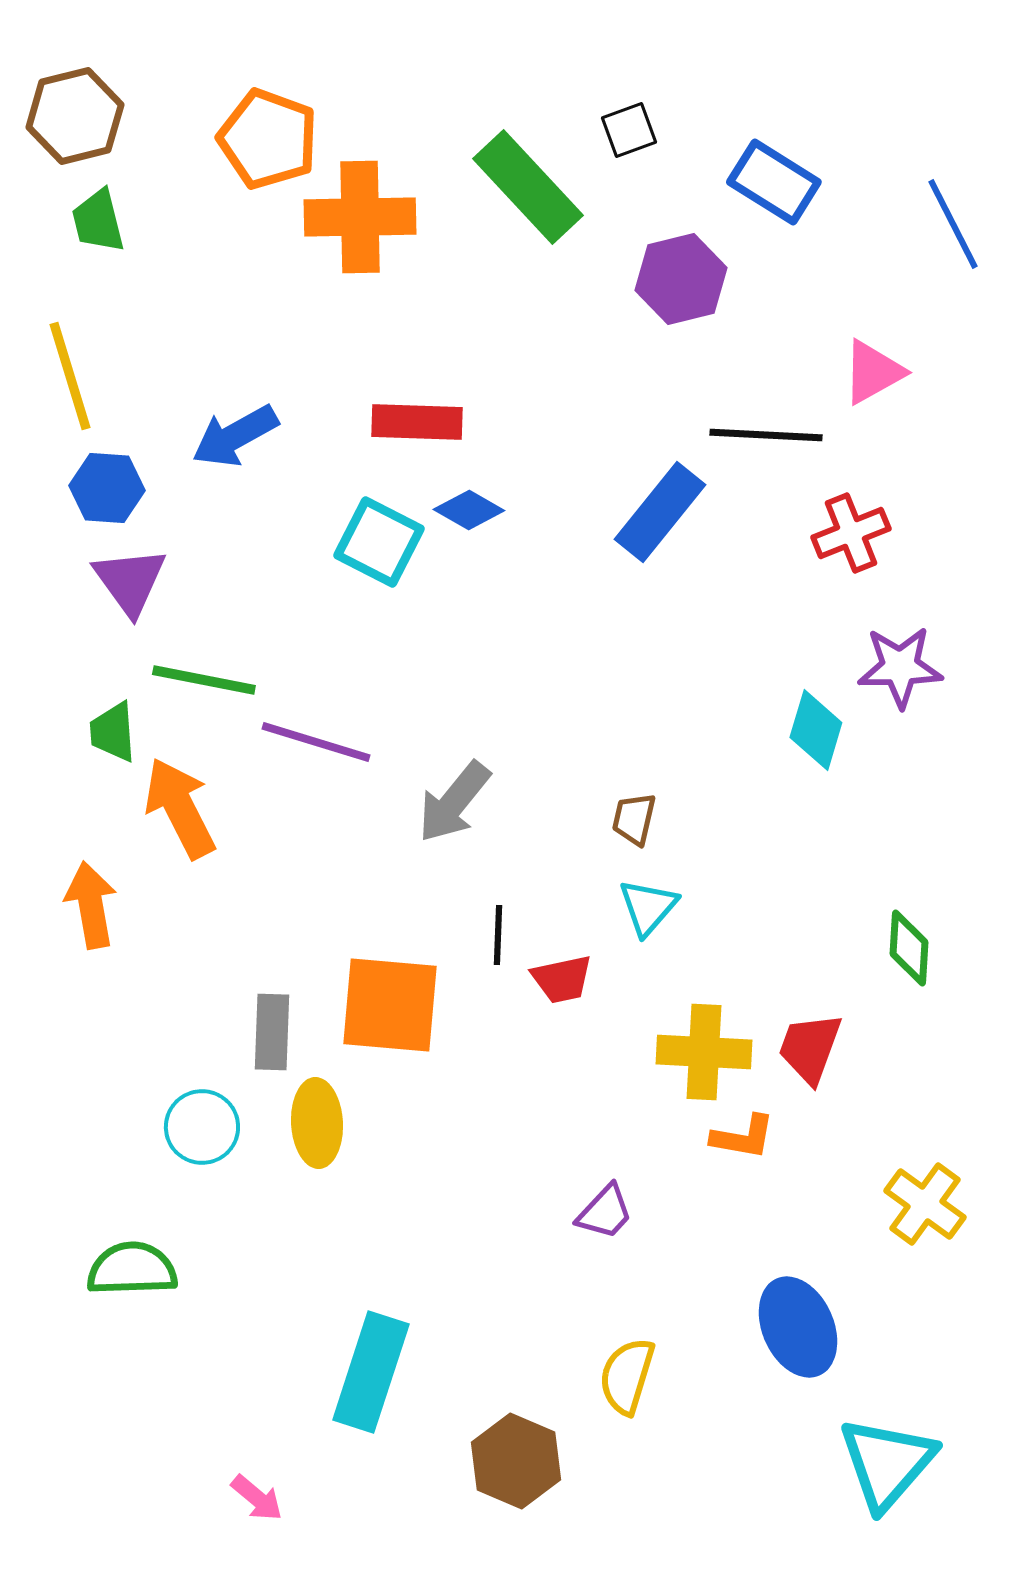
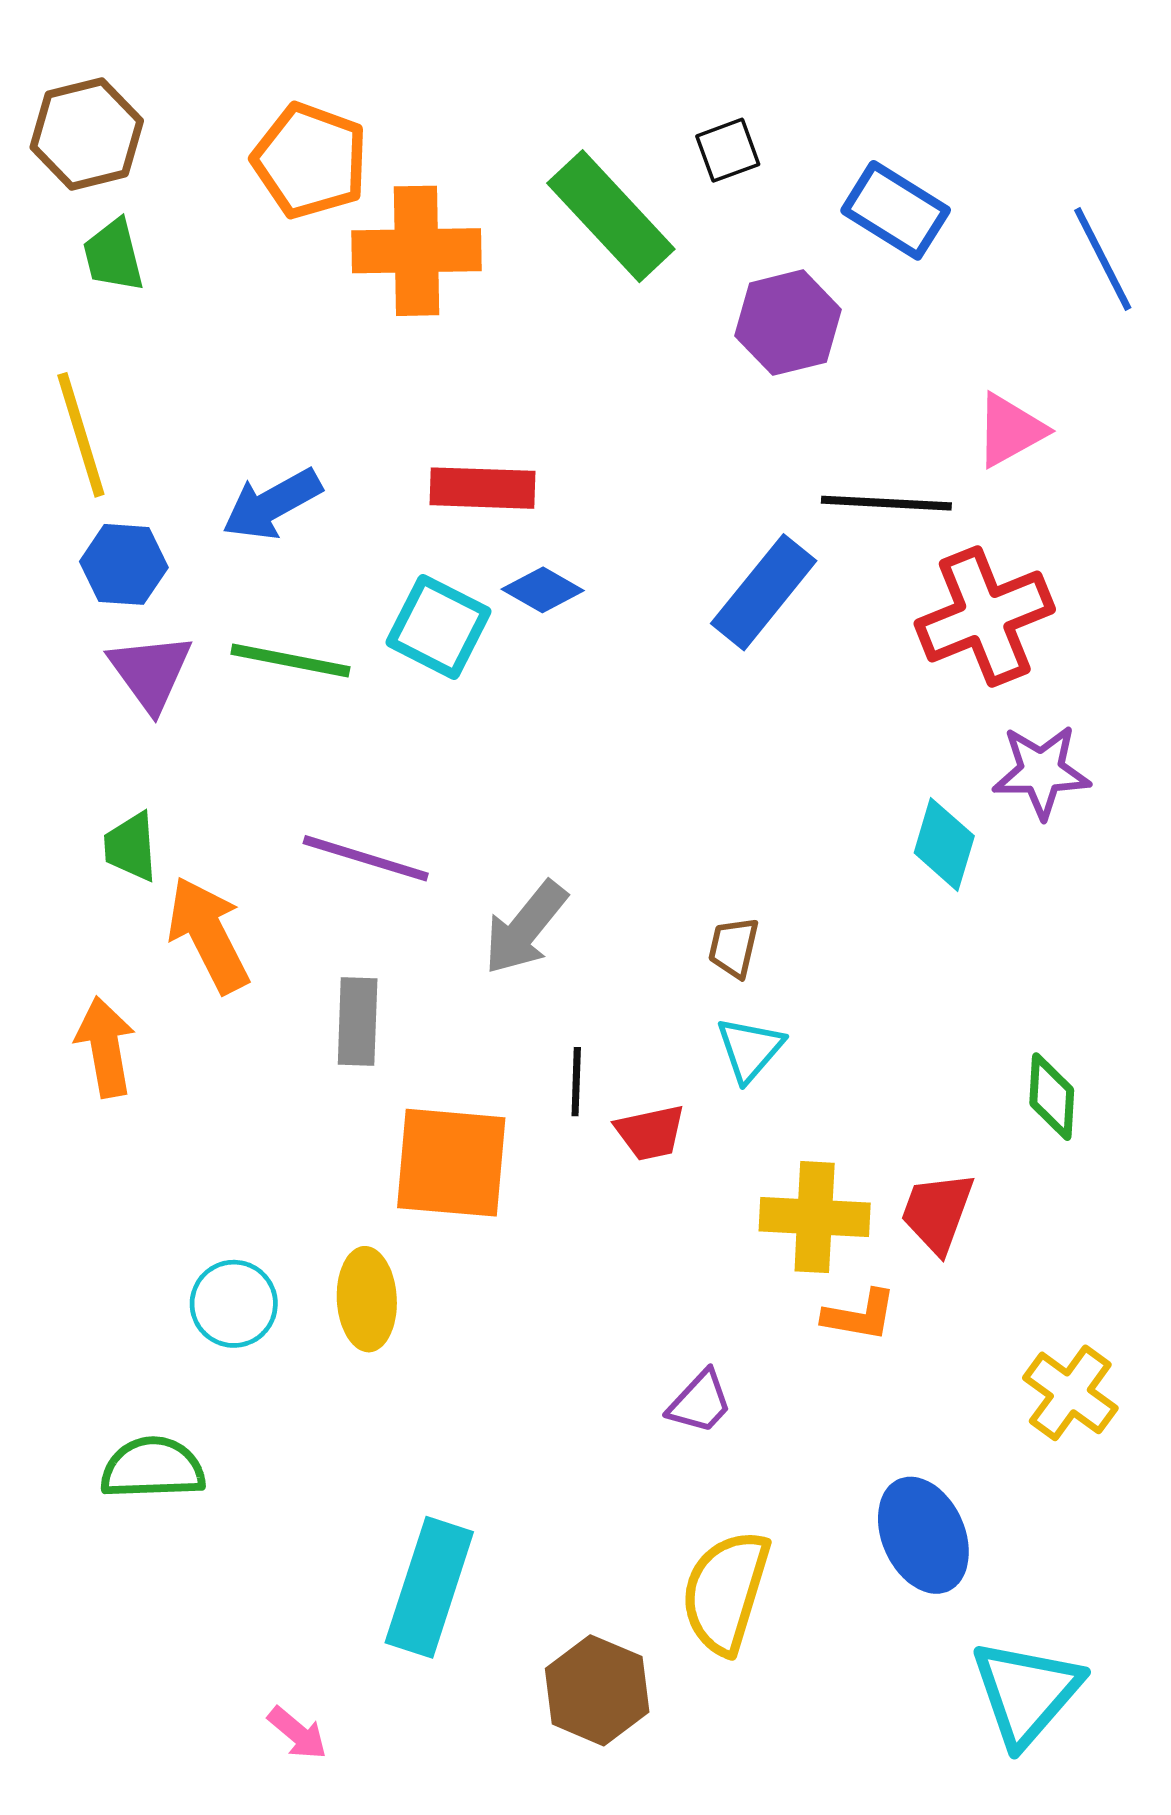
red cross: (851, 533) -> (985, 616), size x1.5
green line: (204, 680) -> (290, 660), moved
gray rectangle: (272, 1032) -> (358, 1021), moved
yellow semicircle: (627, 1376) -> (725, 1592), size x1.4

